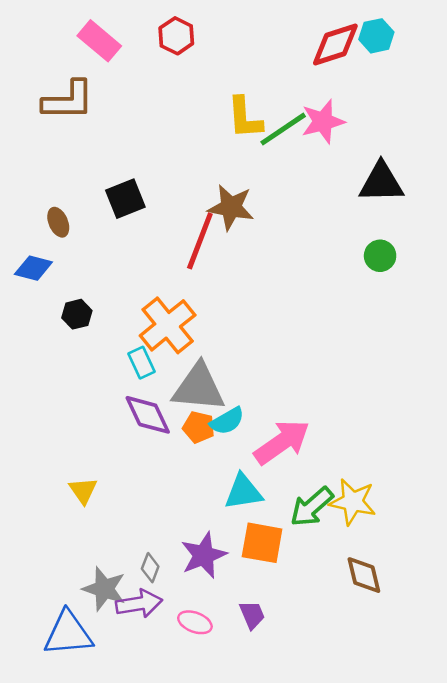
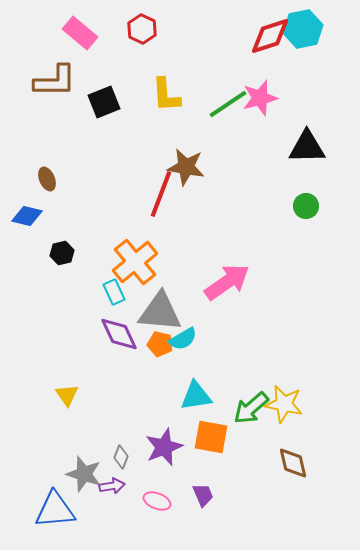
cyan hexagon: (376, 36) -> (303, 29), size x1.4
yellow L-shape: (245, 118) -> (166, 95), moved
black square: (125, 199) -> (104, 102), moved
pink arrow: (282, 442) -> (227, 282), moved
purple arrow: (139, 604) -> (112, 486), size x0.7

